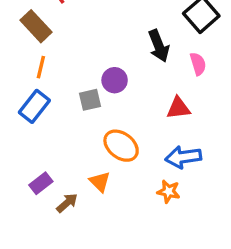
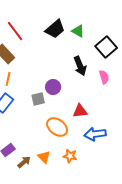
red triangle: (178, 108) -> (80, 111), moved
orange triangle: (100, 182) -> (44, 157), moved
orange star: (169, 191) -> (70, 156), moved

